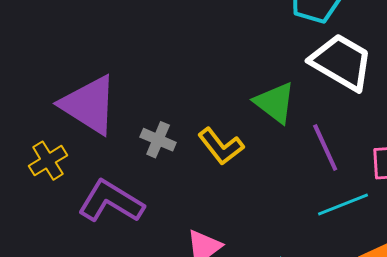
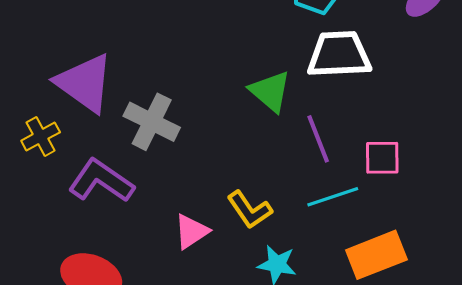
white trapezoid: (341, 62) -> (339, 54), turned -36
gray cross: (158, 140) -> (152, 122), size x1.6
yellow L-shape: (221, 146) -> (250, 210), moved

